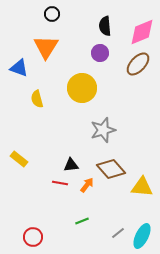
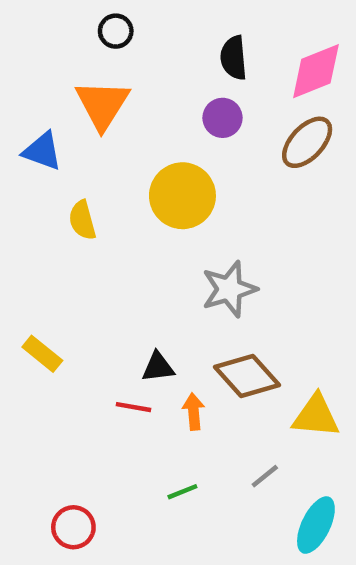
orange arrow: (87, 185) -> (194, 412), turned -42
gray line: (118, 233) -> (265, 476), moved

